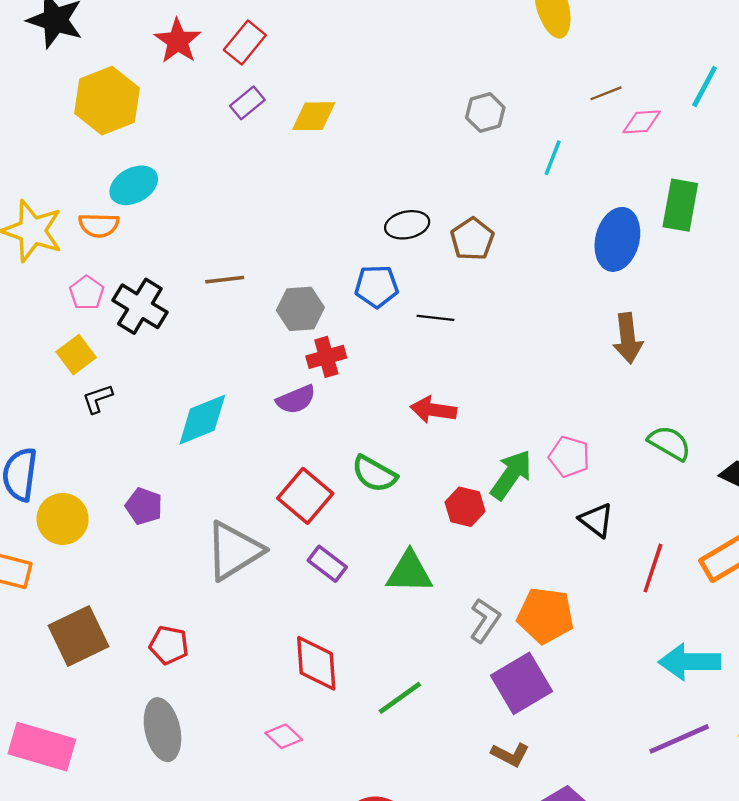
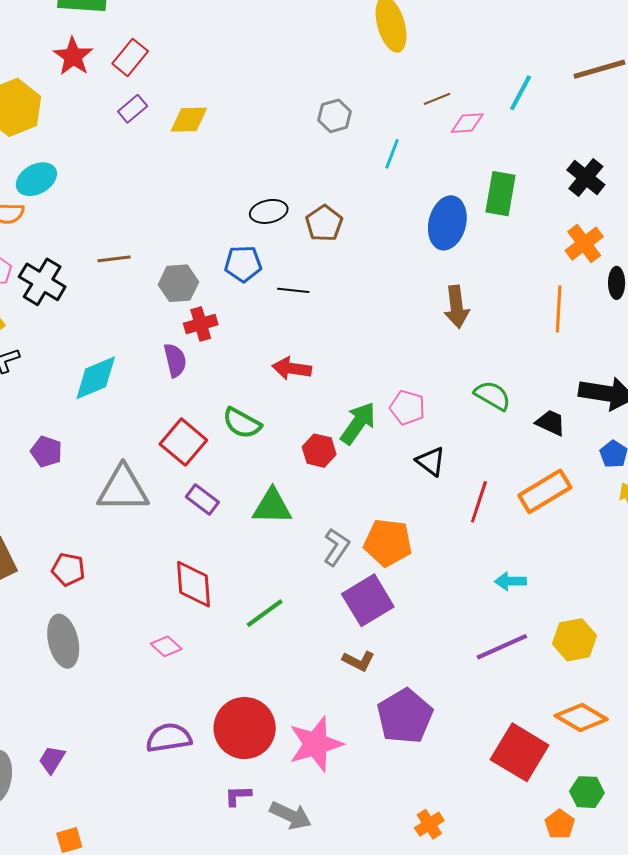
purple semicircle: (296, 399) -> (175, 360), turned -80
gray triangle: (234, 551) -> (123, 489), turned 32
cyan arrow: (690, 662) -> (510, 581), size x0.6

